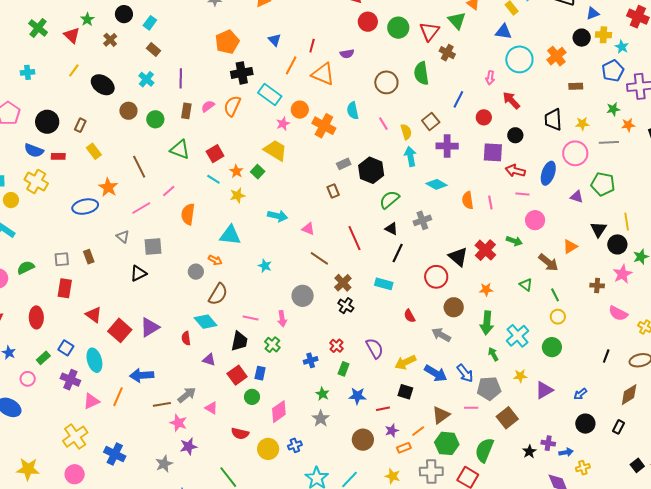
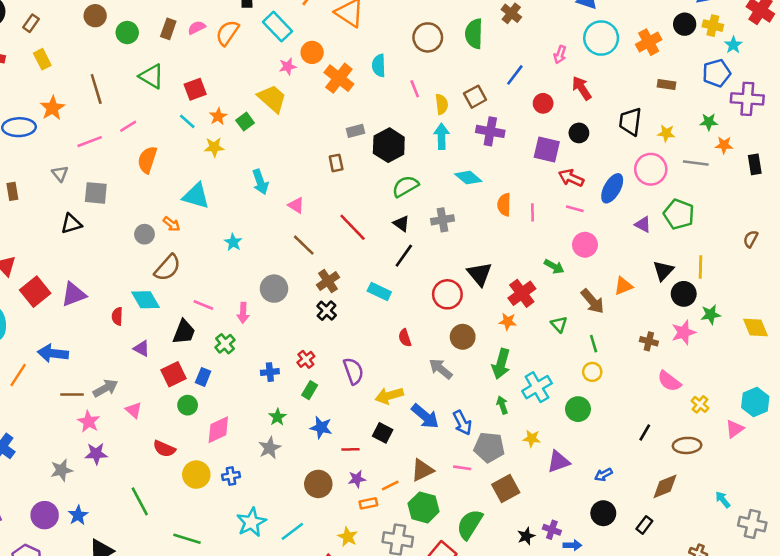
cyan arrow: (278, 216) -> (260, 182), turned 48
red line: (354, 238) -> (353, 227), turned -30
red cross: (485, 250) -> (522, 293), moved

